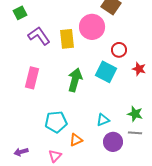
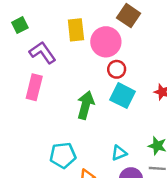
yellow rectangle: (67, 39) -> (76, 30), moved
red circle: (119, 50) -> (117, 69), moved
pink rectangle: (32, 78) -> (34, 87), moved

